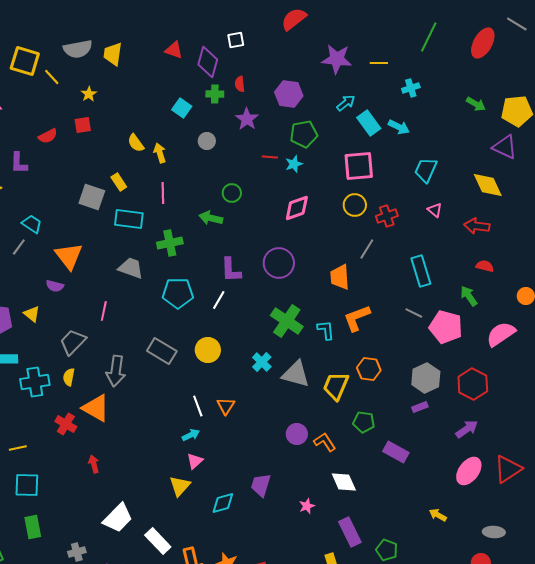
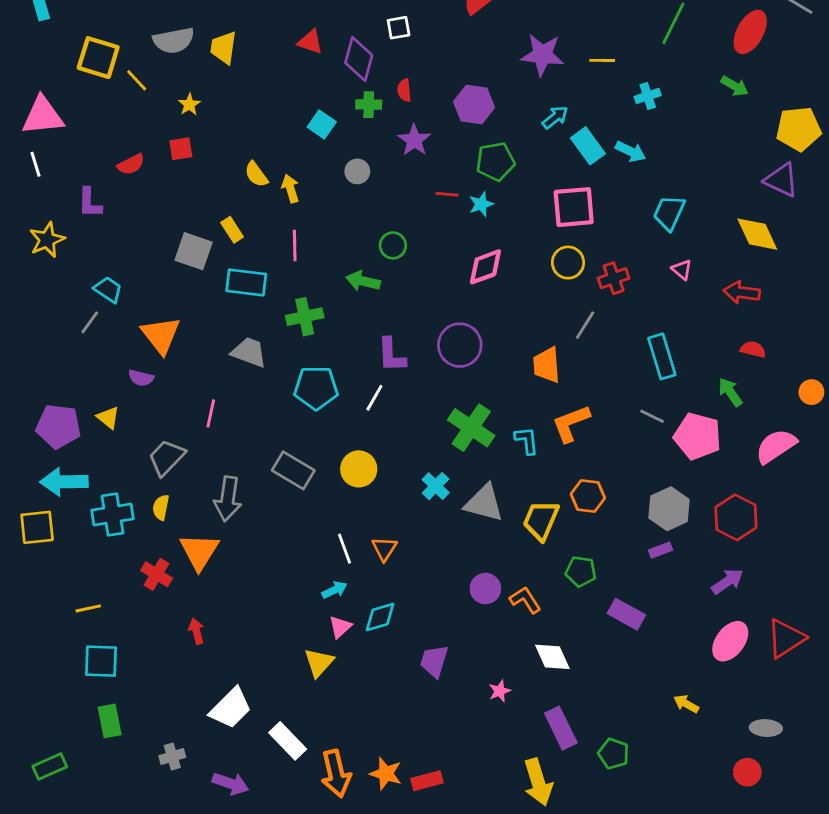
green arrow: (476, 104) -> (735, 86), moved
orange triangle: (96, 408) -> (199, 552), turned 32
cyan diamond: (223, 503) -> (380, 617), moved

